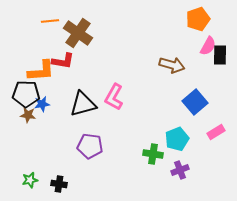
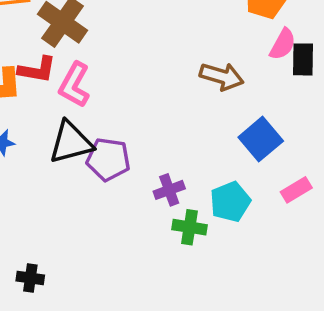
pink L-shape: (114, 97) -> (74, 85), moved
purple pentagon: (90, 146) -> (108, 159), moved
purple cross: (180, 170) -> (169, 190), moved

